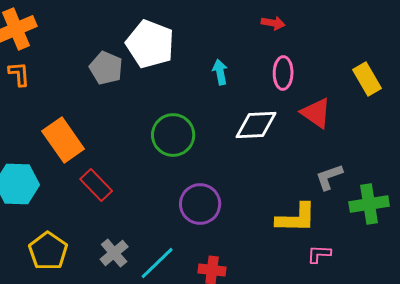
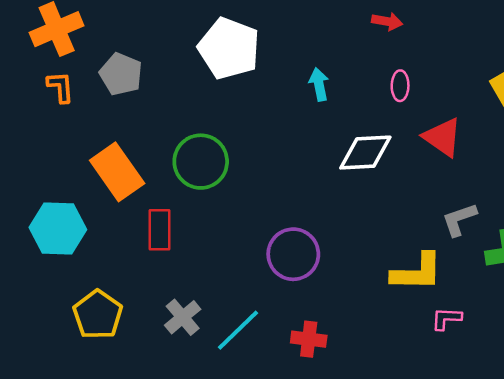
gray pentagon: (106, 68) -> (121, 74), moved
pink ellipse: (283, 73) -> (400, 86), size x0.7
green circle: (173, 135) -> (201, 162), moved
red rectangle: (96, 185) -> (160, 230), turned 44

